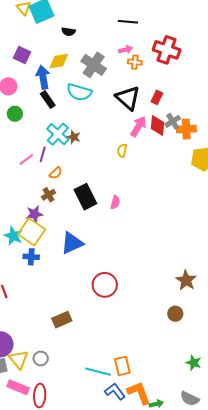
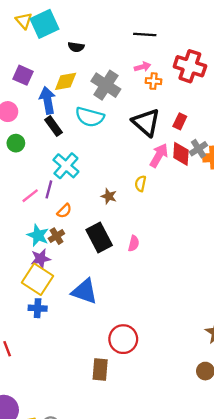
brown star: (74, 137) -> (109, 196), moved
cyan star: (13, 236) -> (38, 235), moved
blue triangle: (72, 243) -> (84, 291), turned 45
brown rectangle: (62, 320) -> (100, 369), moved, turned -60

